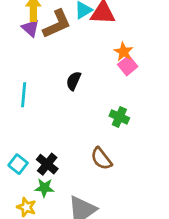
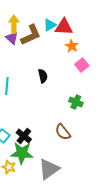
orange star: (124, 52) -> (72, 46), moved
black semicircle: (74, 81) -> (43, 76), turned 144
green star: (44, 188) -> (22, 153), size x1.6

